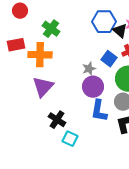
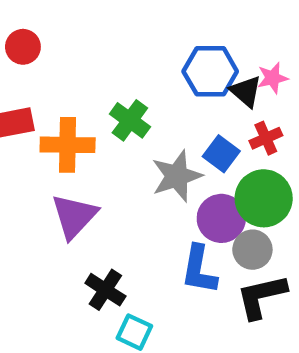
green cross: (51, 29) -> (130, 120), moved
gray star: (89, 69) -> (177, 176), size x1.6
purple circle: (93, 87) -> (221, 218), moved

